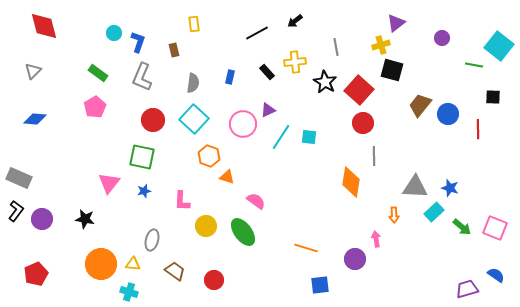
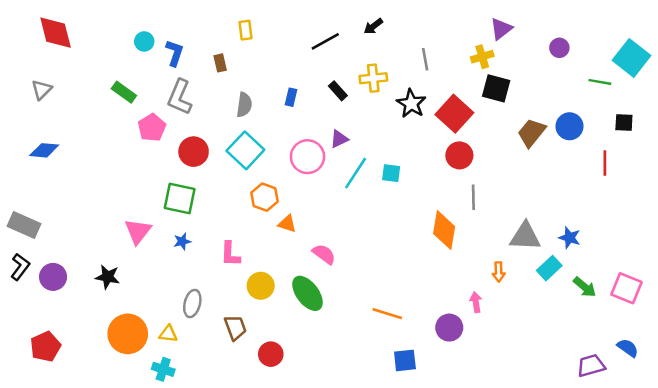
pink pentagon: (95, 107) -> (152, 128), moved
blue circle: (448, 114) -> (570, 126), moved
brown trapezoid: (175, 271) -> (235, 328), moved, turned 35

